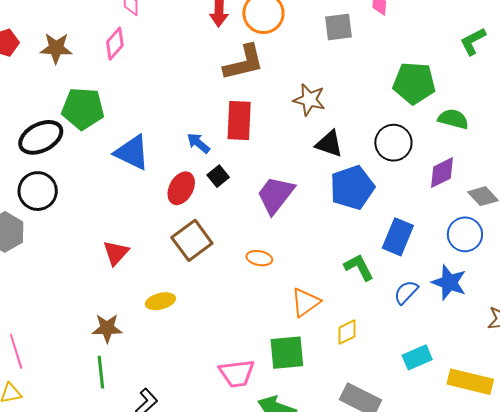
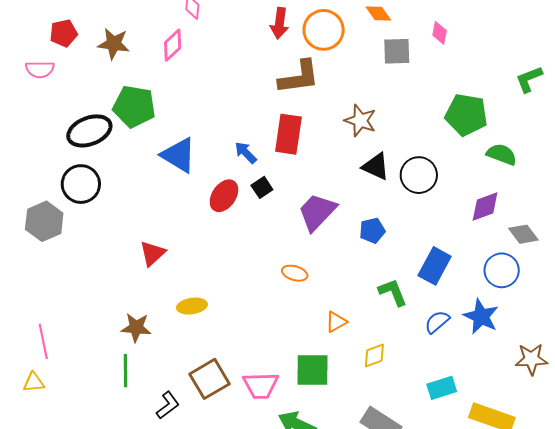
black circle: (393, 143) -> (419, 175), moved
blue pentagon: (352, 187) -> (372, 230), moved, size x0.6
brown square: (192, 240) -> (210, 379), moved
orange triangle: (305, 302) -> (336, 322), size x0.7

